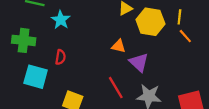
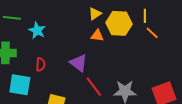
orange triangle: (119, 46) -> (97, 36), moved
purple triangle: (139, 62) -> (79, 63), moved

